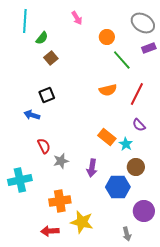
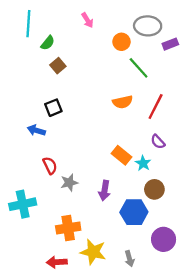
gray ellipse: (143, 23) -> (148, 26), moved, turned -30
purple rectangle: (149, 48) -> (170, 44), moved
gray arrow: (127, 234) -> (129, 259), moved

